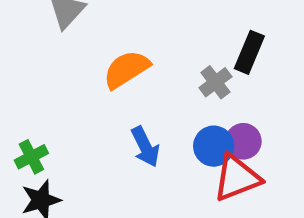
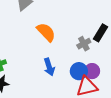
orange semicircle: (126, 69) -> (46, 32), turned 70

